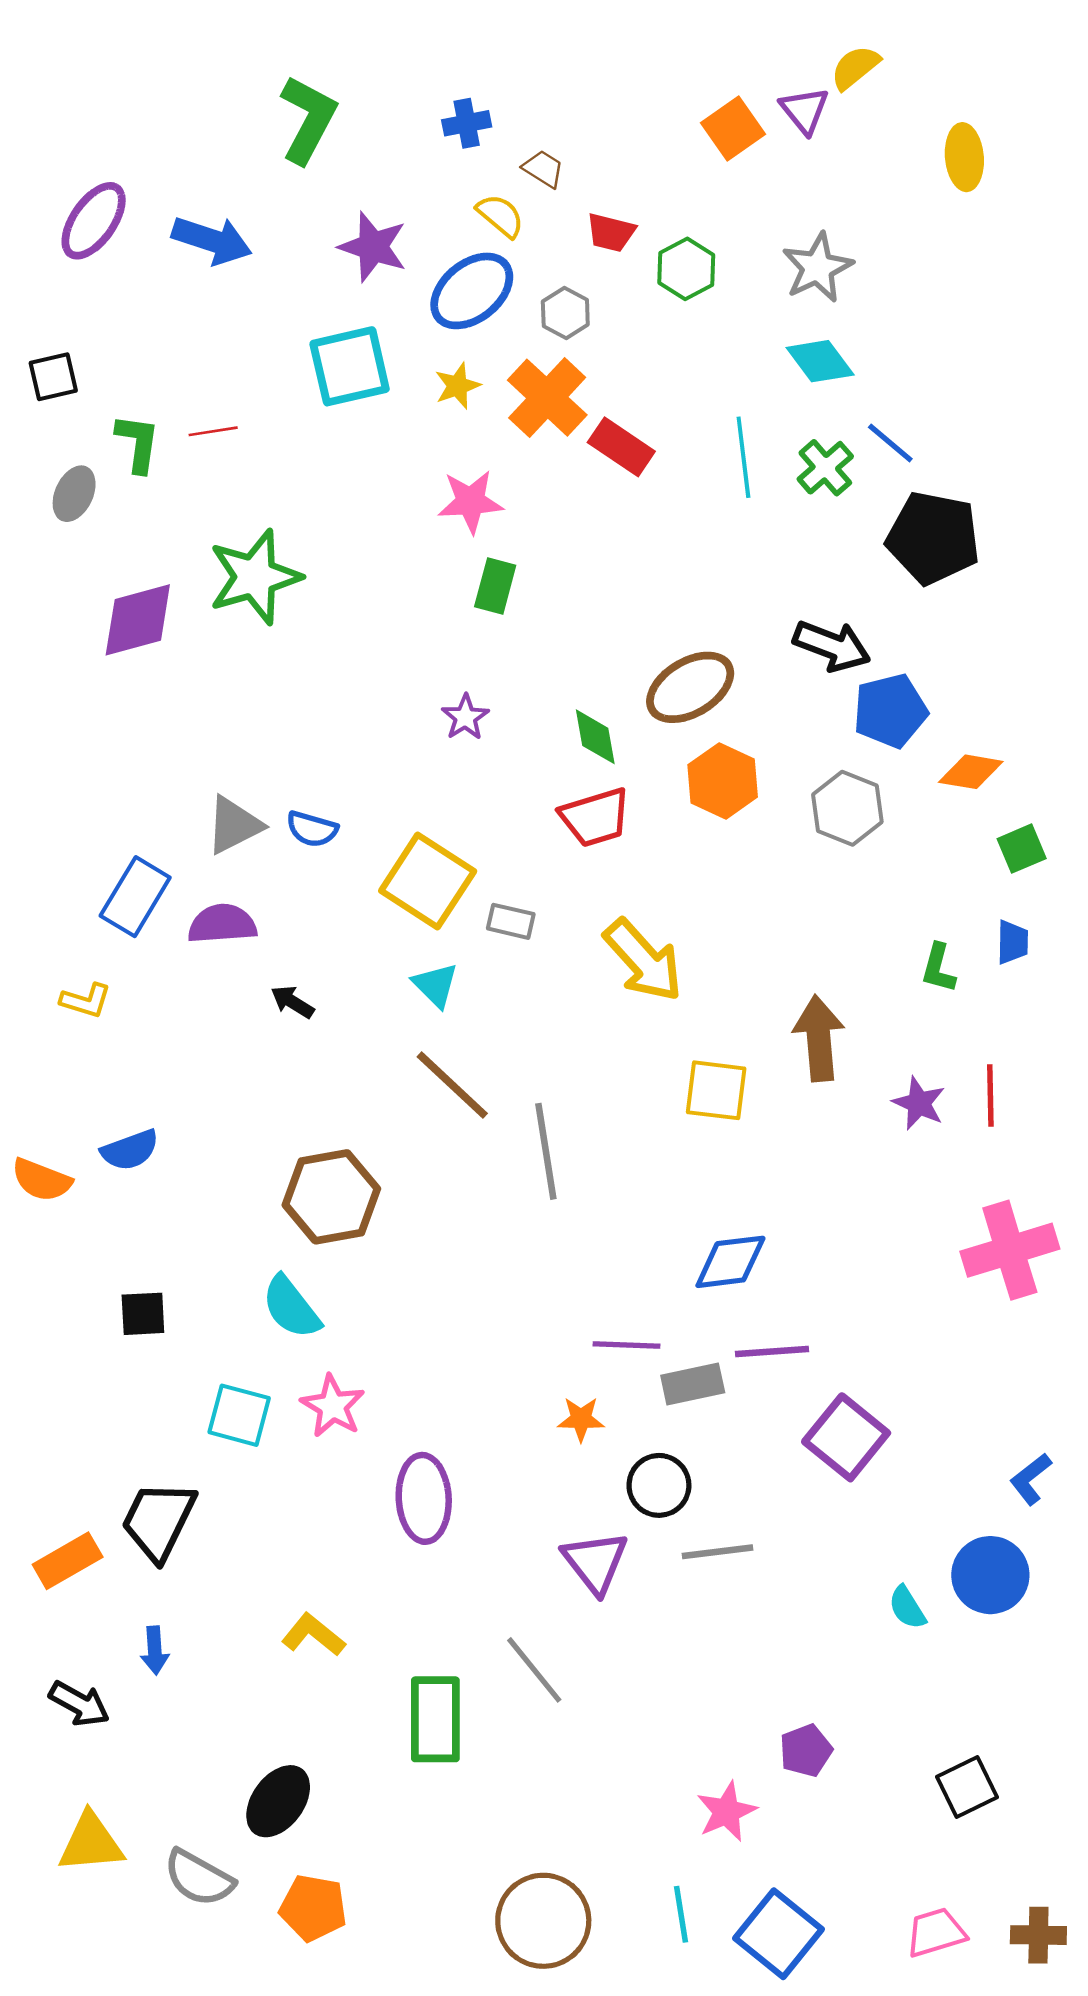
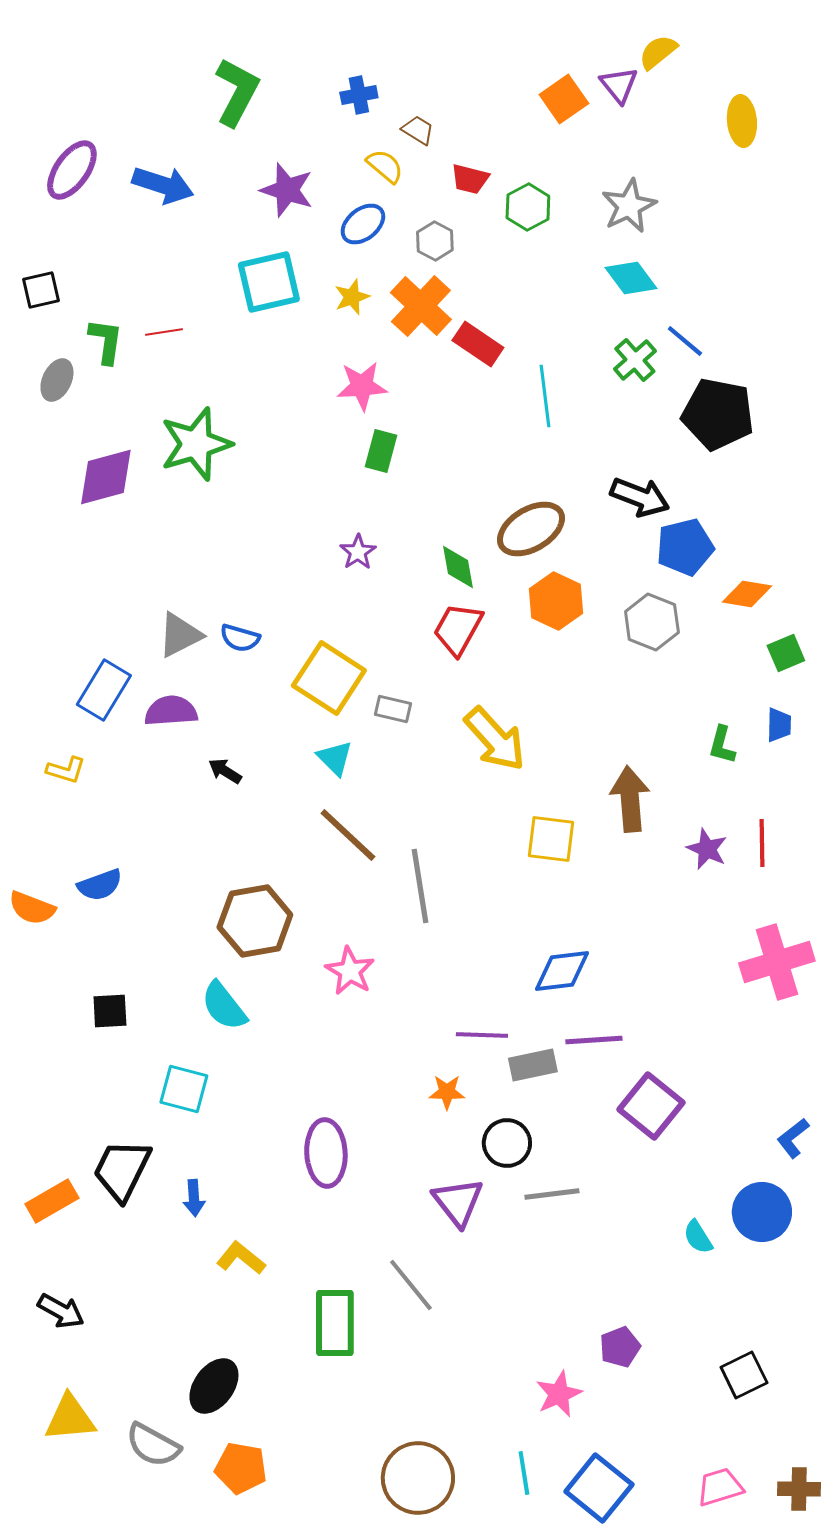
blue ellipse: (472, 291) -> (363, 224), size x0.7
cyan line: (743, 457) -> (545, 396), moved
red trapezoid: (595, 817) -> (458, 629), turned 136
pink star: (333, 1406) -> (350, 971), moved
blue arrow: (155, 1650) -> (194, 1198), moved

